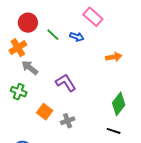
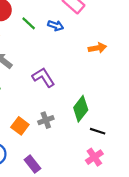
green diamond: (119, 104) -> (81, 109), moved
orange square: (45, 112) -> (20, 126), moved

